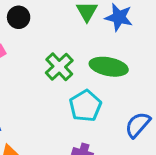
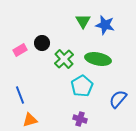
black circle: (19, 17) -> (42, 43), moved

